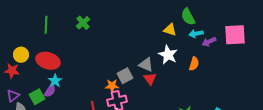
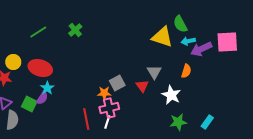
green line: (46, 25) -> (38, 32), turned 54
yellow triangle: (170, 30) -> (162, 37), size x1.6
purple arrow: (209, 42) -> (201, 49), size x1.5
white star: (168, 55) -> (171, 95), moved
gray triangle: (146, 65) -> (154, 72), moved, turned 35
green square: (37, 97) -> (29, 104), turned -35

